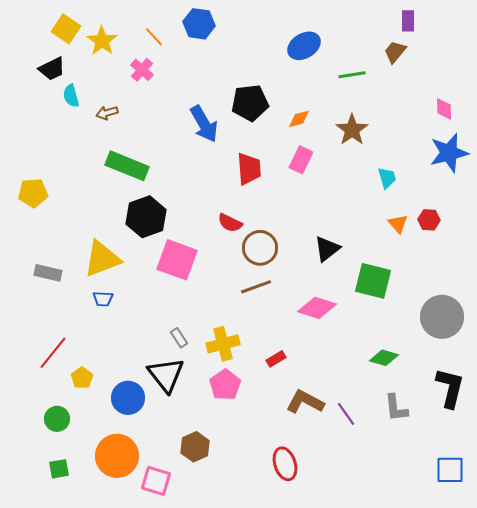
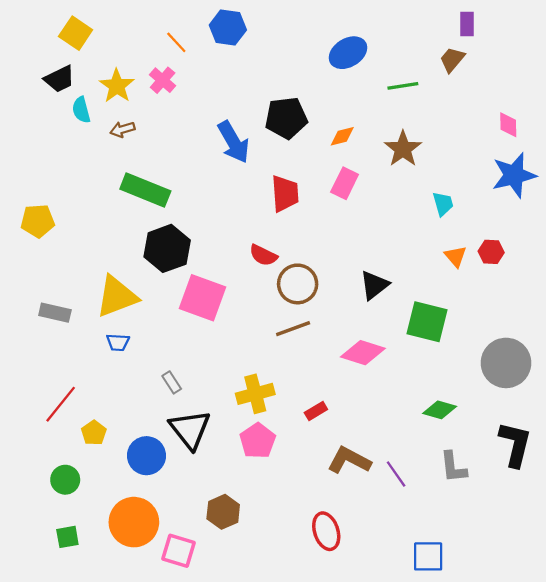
yellow star: (102, 41) -> (117, 86), moved
gray rectangle: (179, 338) -> (172, 382), moved
blue square: (450, 470) -> (428, 556), moved

